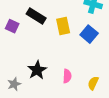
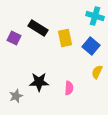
black star: (37, 70) -> (39, 82), turned 30
yellow semicircle: (93, 83) -> (97, 72), moved

